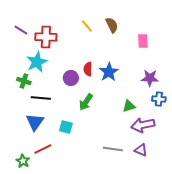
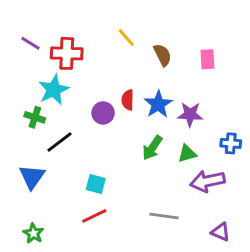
brown semicircle: (112, 25) -> (163, 55), moved
purple star: (150, 78) -> (190, 114), moved
black line: (41, 98) -> (59, 142), turned -42
green arrow: (86, 102) -> (152, 148), moved
blue triangle: (35, 122) -> (32, 177), moved
red line: (43, 149) -> (94, 216), moved
purple triangle: (141, 150) -> (221, 232), moved

